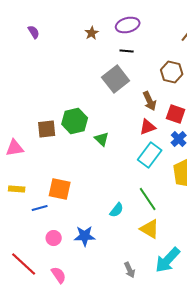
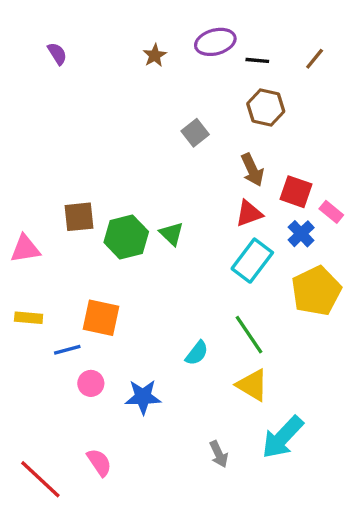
black line: (127, 51) -> (257, 60), moved
brown hexagon: (172, 72) -> (266, 108), moved
gray square: (116, 79) -> (195, 133), size x0.6
green hexagon: (75, 121) -> (126, 237), moved
pink circle: (54, 238) -> (91, 383), moved
red line: (24, 264) -> (40, 479), moved

